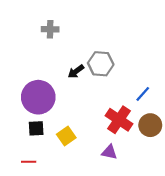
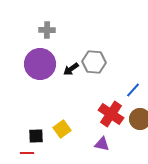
purple circle: (38, 97) -> (40, 64), moved
black square: (36, 128) -> (36, 136), moved

